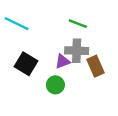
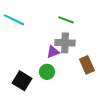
black square: (26, 64) -> (22, 81), moved
brown rectangle: (96, 66) -> (87, 65), moved

